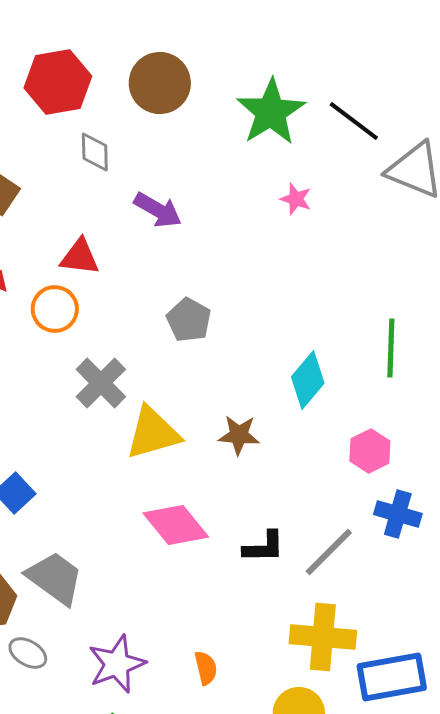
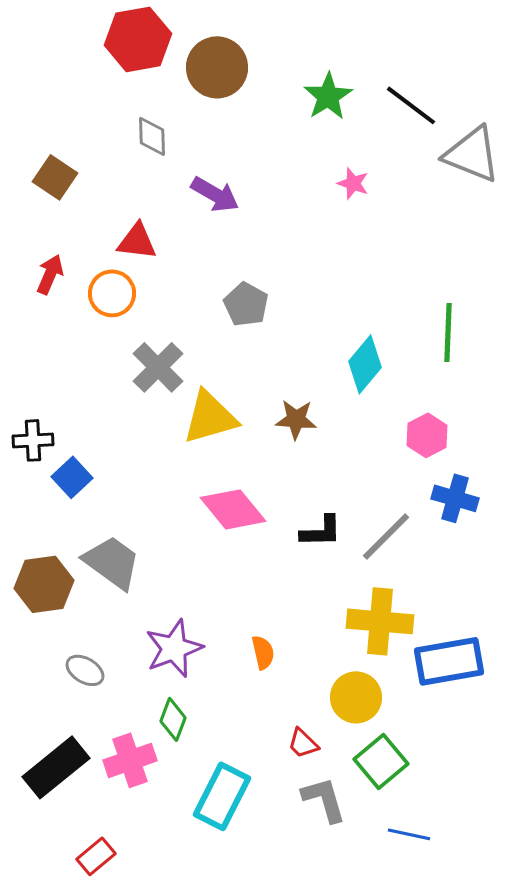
red hexagon: (58, 82) -> (138, 39), moved
green star: (271, 112) -> (328, 96), size x0.7
gray ellipse: (28, 653) -> (85, 670), moved

